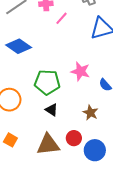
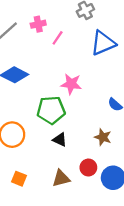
pink star: (80, 71) -> (71, 84), moved
brown triangle: (48, 145) -> (61, 178), size x0.7

